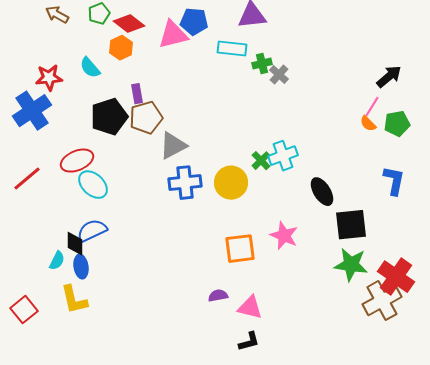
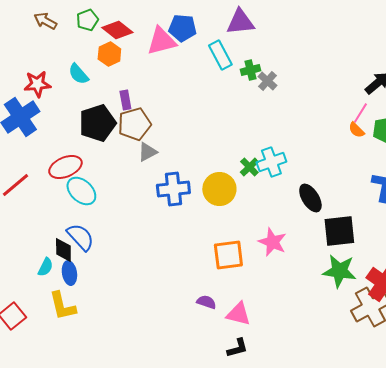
cyan rectangle: (232, 49) -> (220, 55), turned 56
gray triangle: (173, 146) -> (147, 152), moved, size x0.7
blue semicircle: (92, 231) -> (80, 237), turned 72
purple semicircle: (218, 296) -> (206, 302), turned 30

